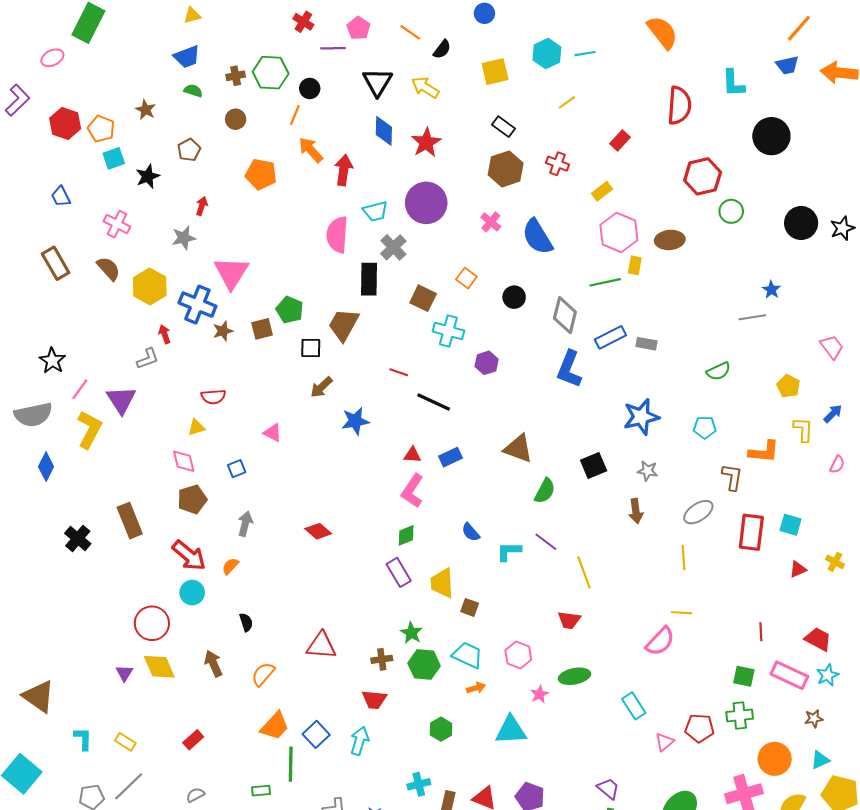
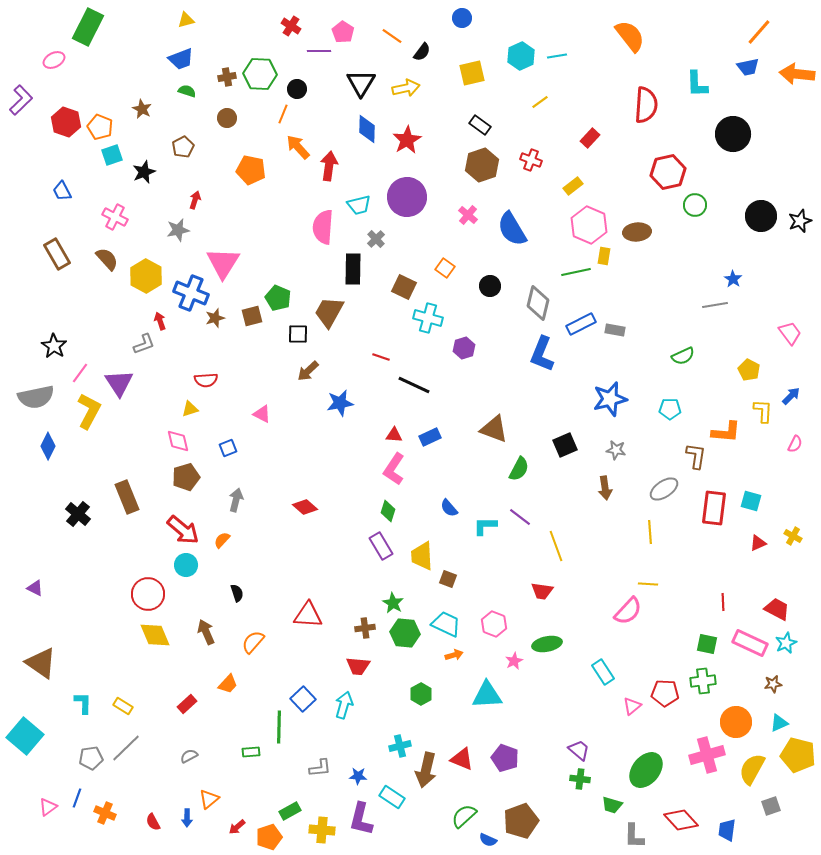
yellow arrow: (425, 87) -> (406, 88), turned 136
gray cross: (393, 247) -> (376, 239), size x0.7
green diamond: (406, 535) -> (388, 511), turned -50
purple triangle: (124, 673) -> (35, 588), moved, turned -36
orange trapezoid: (275, 726) -> (228, 684), moved, size x0.7

